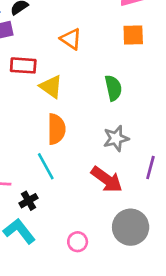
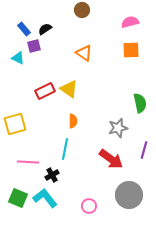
red rectangle: (23, 65) -> (45, 91), moved, turned -30
green semicircle: (113, 88) -> (140, 103), moved
orange semicircle: (56, 129) -> (73, 121), size x0.6
cyan line: (46, 166) -> (65, 149), turned 40

